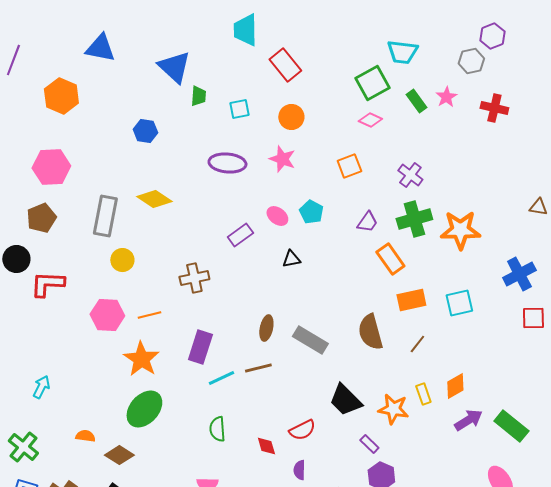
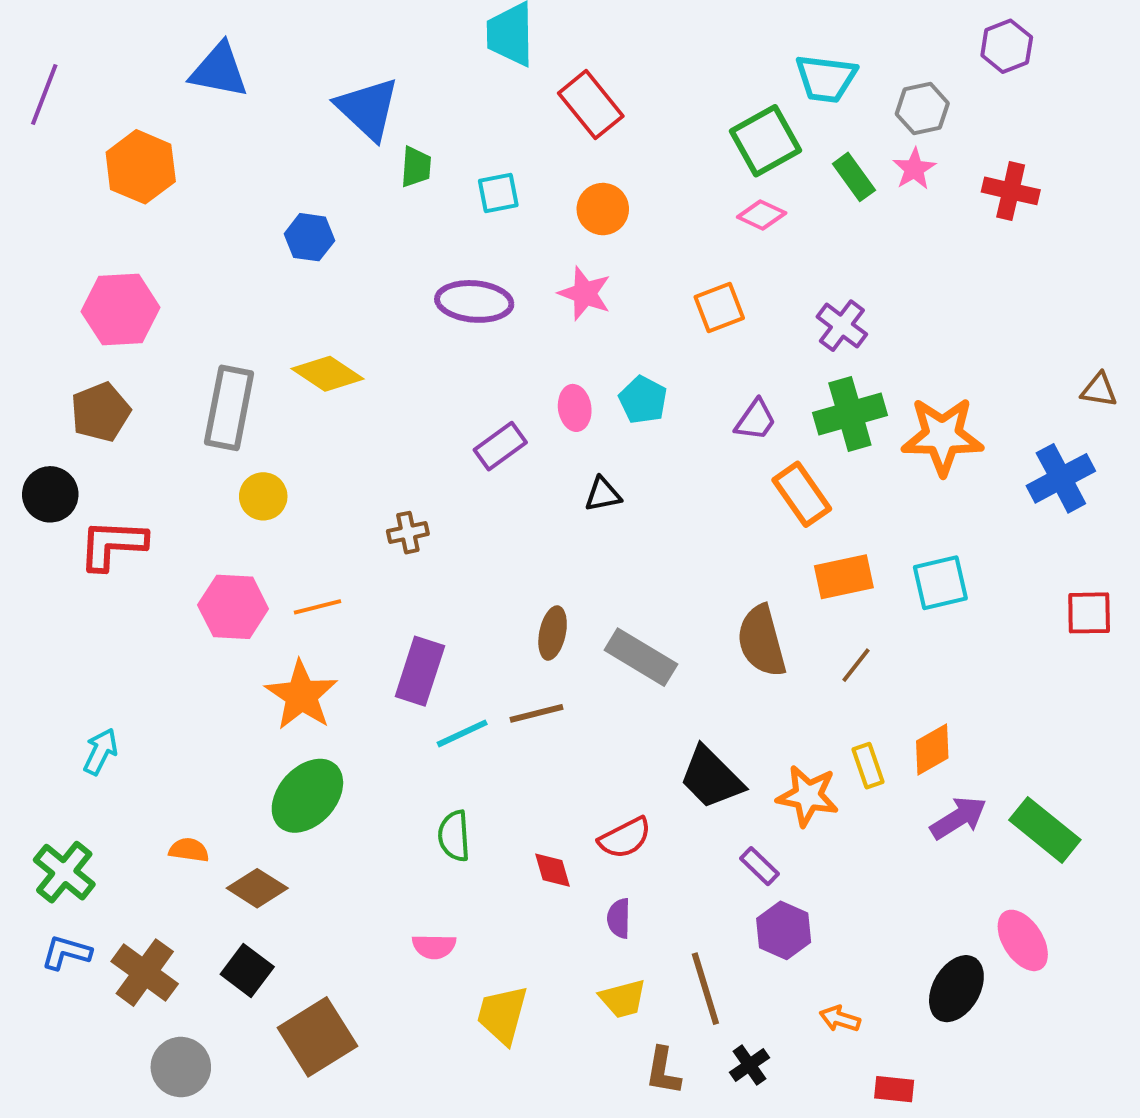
gray hexagon: (471, 61) -> (922, 109), moved
pink ellipse: (277, 216) -> (575, 408), turned 45
blue cross: (519, 274) -> (1061, 478), moved
brown cross: (194, 278) -> (408, 533), size x0.7

